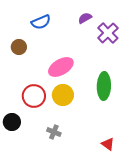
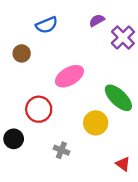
green ellipse: (104, 86) -> (118, 98), turned -48
yellow circle: (63, 95) -> (96, 123), moved

